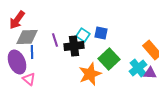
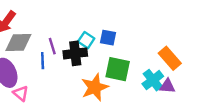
blue line: (32, 52) -> (43, 61), moved
green square: (109, 59) -> (118, 69), turned -35

